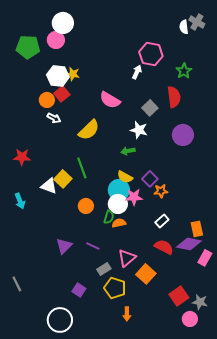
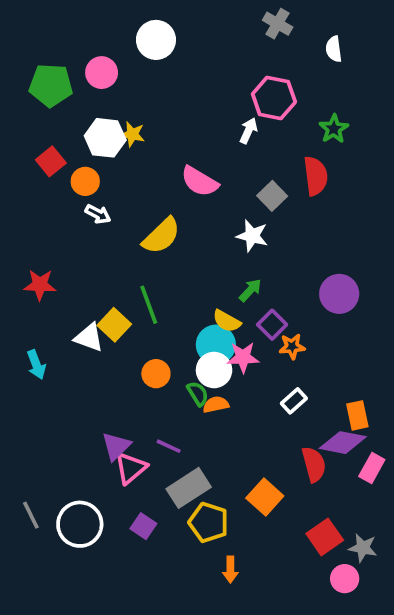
gray cross: (197, 22) -> (278, 24), moved
white circle: (63, 23) -> (156, 40), moved
red square: (62, 94) -> (51, 161), moved
purple circle: (183, 135) -> (339, 294), moved
green arrow: (128, 151) -> (250, 290), moved, turned 144
green semicircle: (109, 217) -> (198, 394), turned -48
red semicircle: (164, 247) -> (314, 464), moved, turned 48
pink triangle: (127, 258) -> (131, 468), moved
gray rectangle: (104, 269) -> (189, 488), size x1.6
white circle: (60, 320) -> (80, 524), moved

